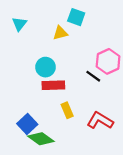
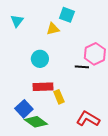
black line: (93, 76) -> (82, 67), turned -32
red rectangle: (53, 85) -> (43, 87), moved
red L-shape: (100, 121) -> (88, 119), moved

